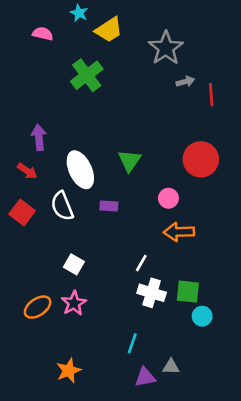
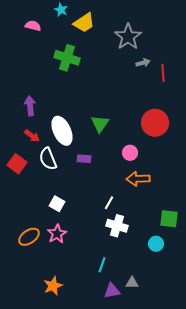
green cross: (87, 75) -> (67, 58), turned -35
red arrow: (27, 171) -> (32, 136), moved
green square: (188, 292) -> (169, 219), moved

